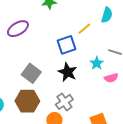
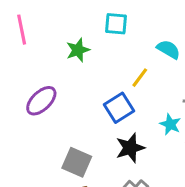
cyan semicircle: (107, 15) -> (168, 49), turned -63
black star: (68, 72) -> (130, 148), turned -30

